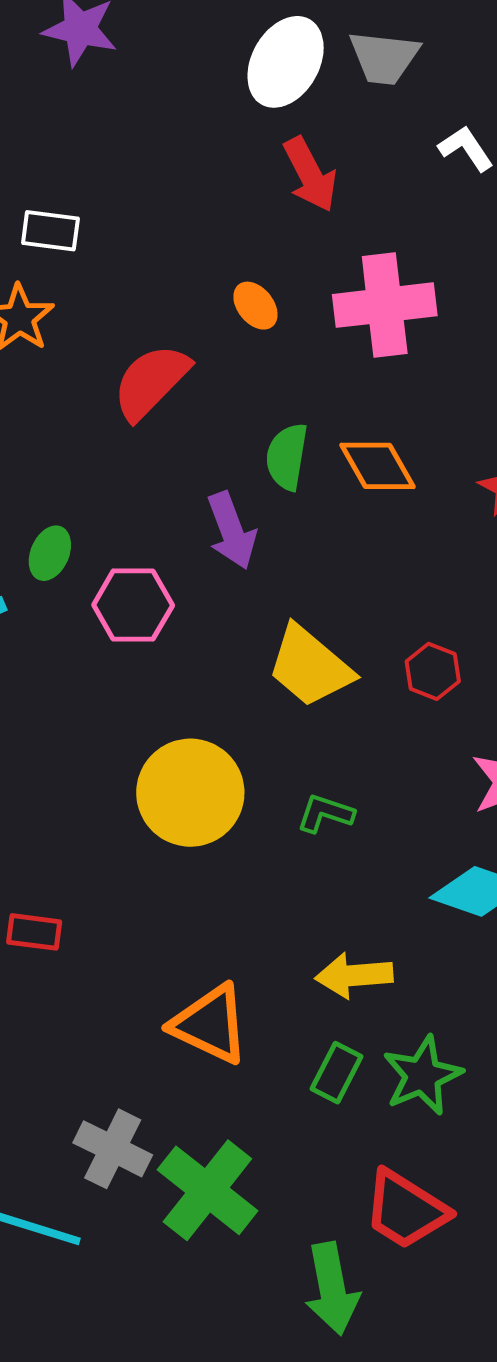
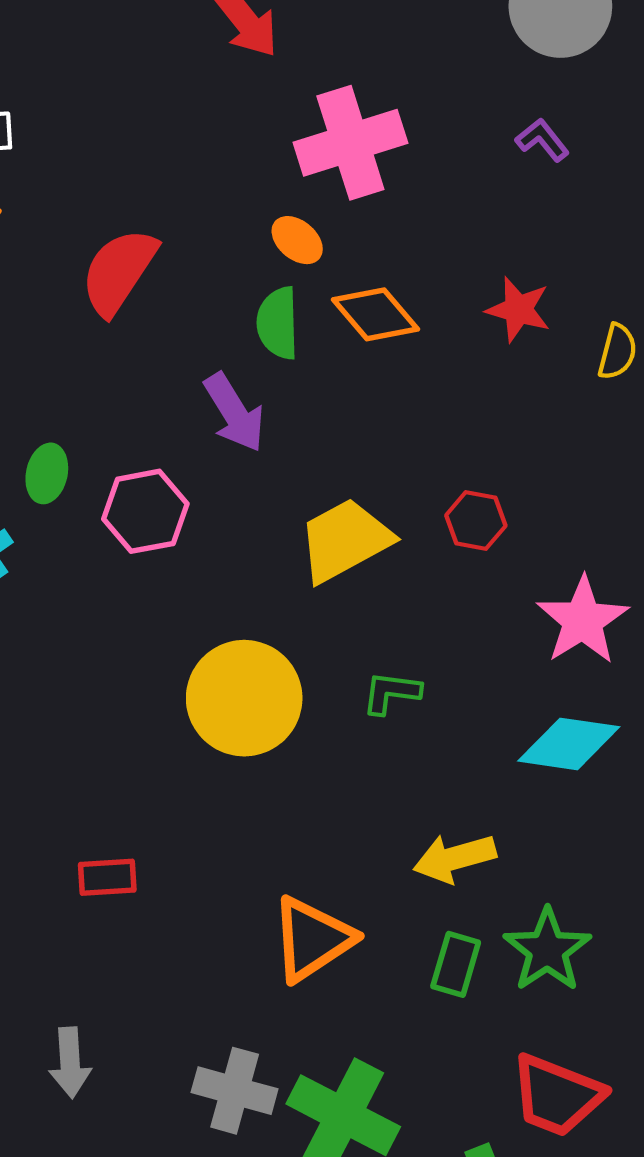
orange ellipse: (255, 306) -> (297, 240), moved
yellow trapezoid: (310, 666) -> (345, 540), turned 122
orange triangle: (210, 1024) -> (312, 939), turned -48

